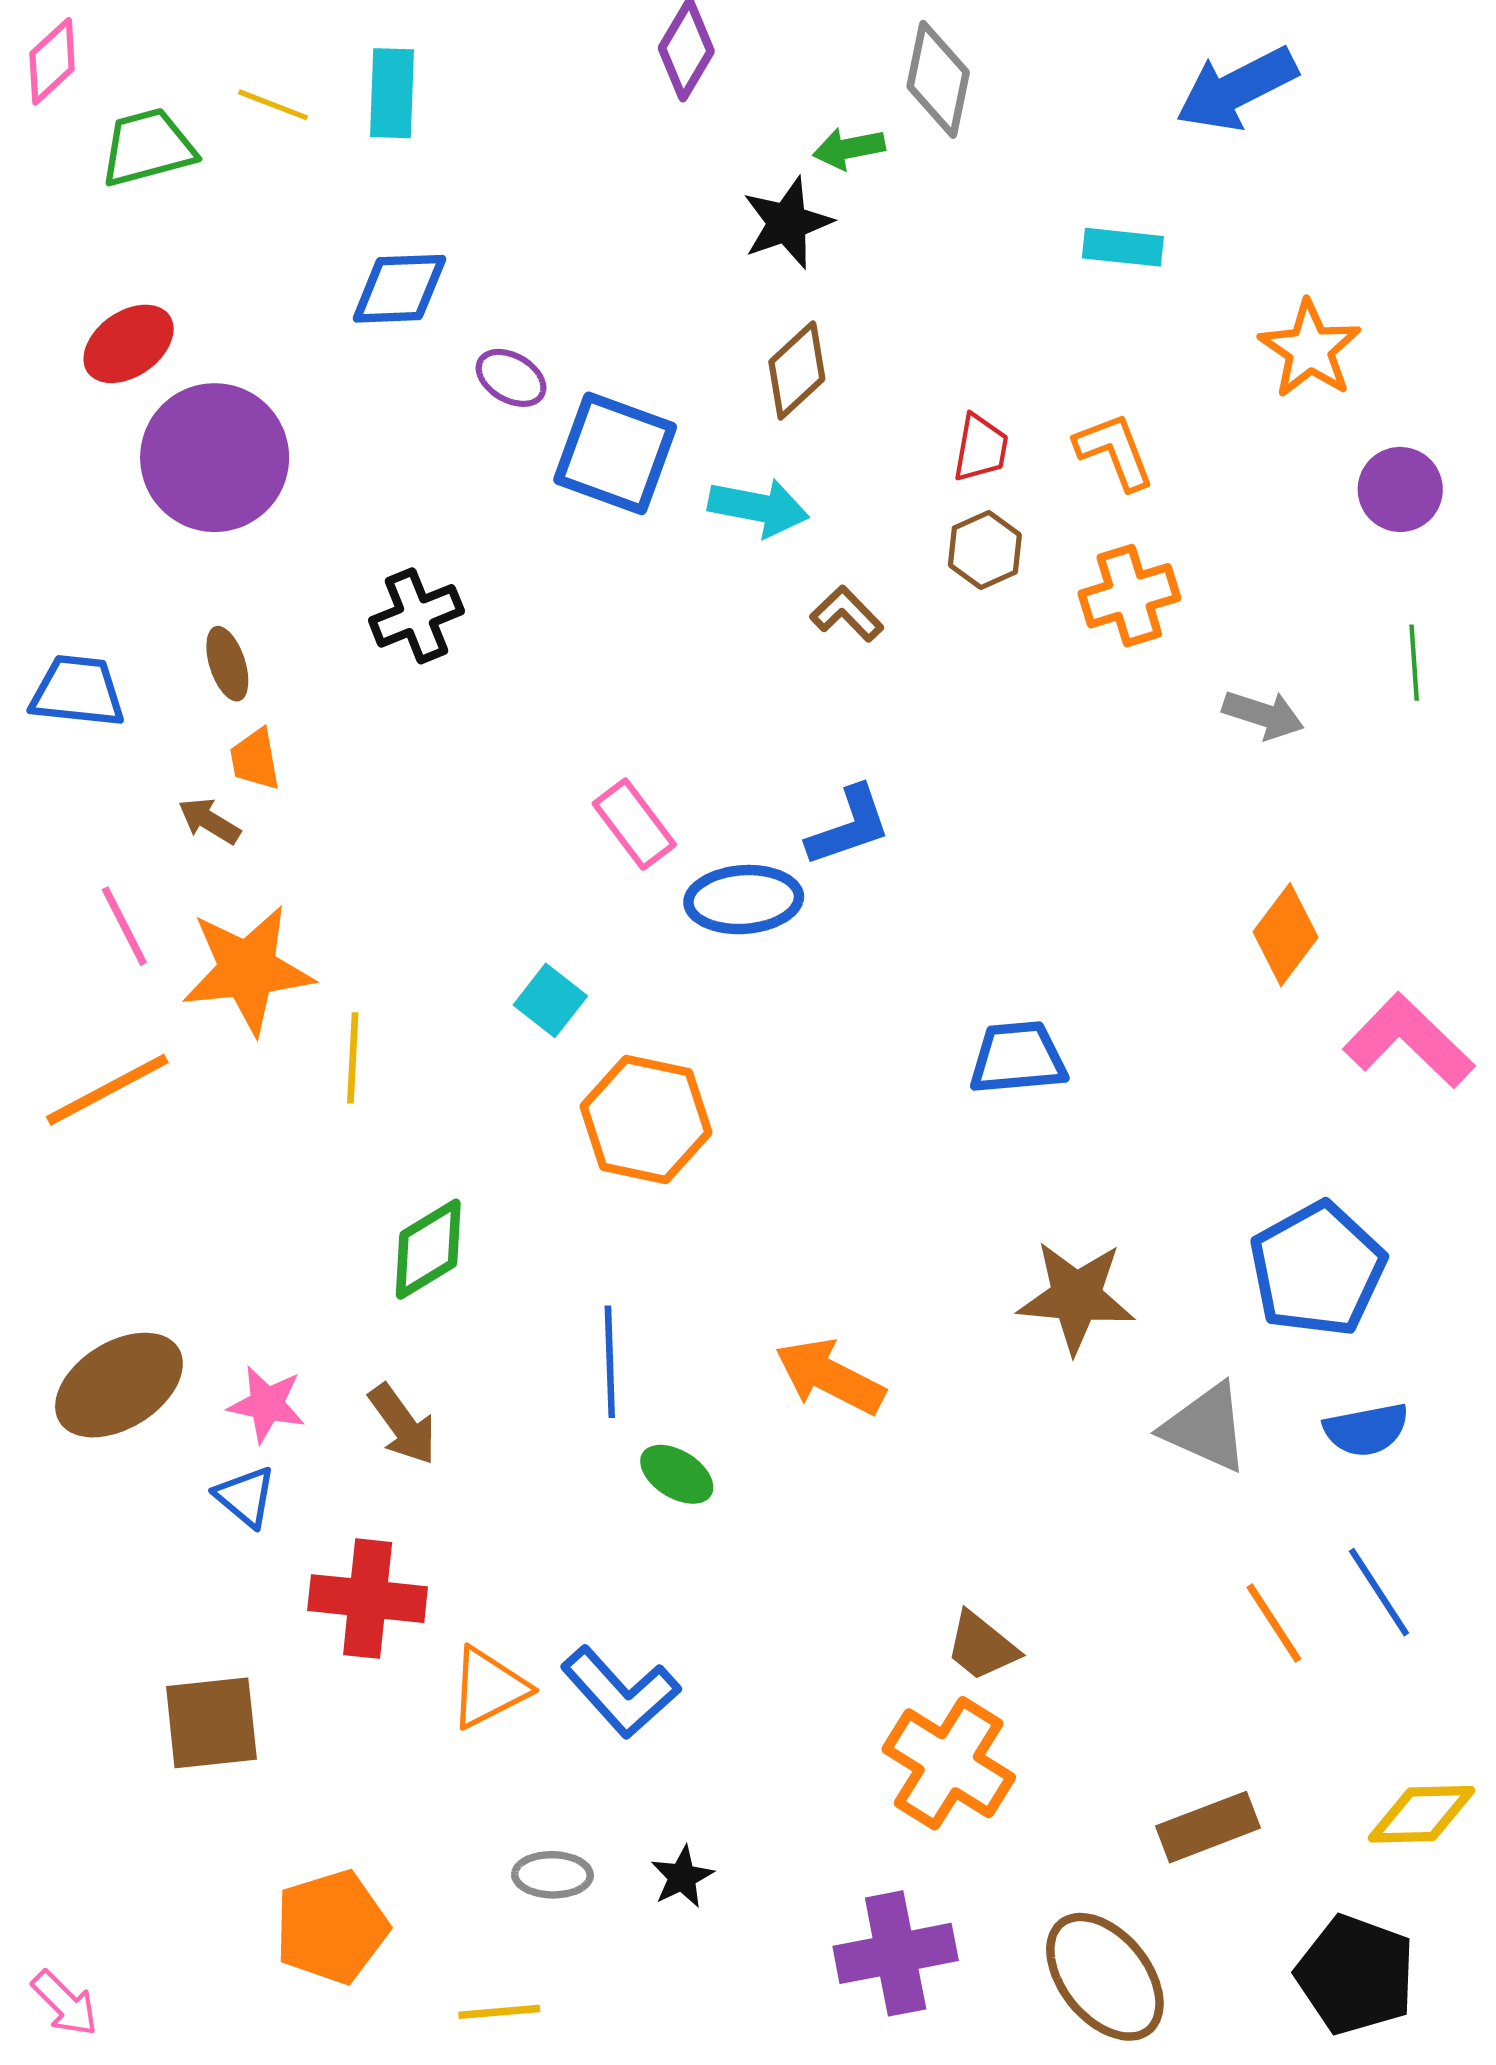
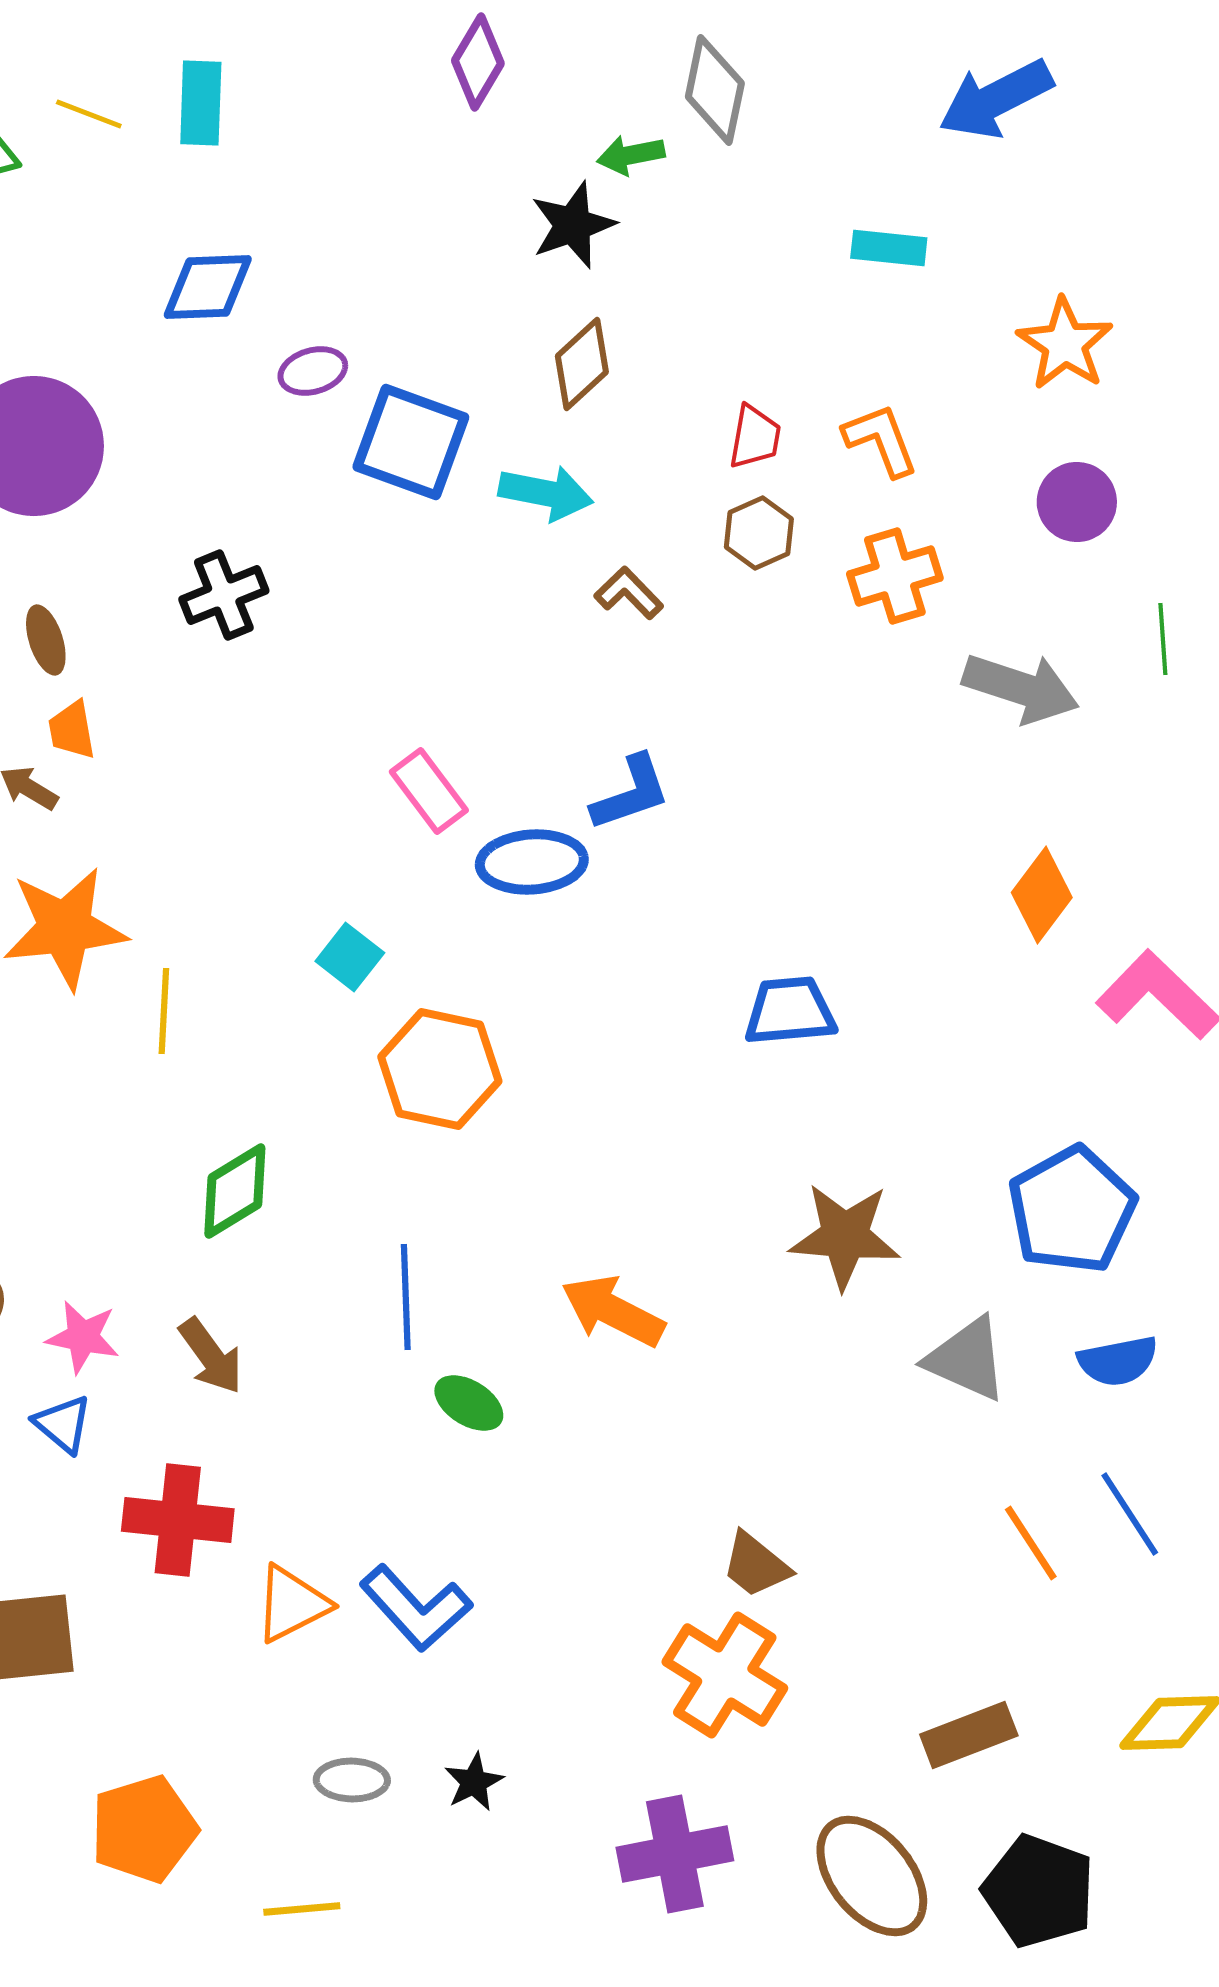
purple ellipse: (511, 378) -> (313, 371), turned -46
purple circle: (1400, 489) -> (1077, 502), moved
gray arrow: (1263, 715) -> (1021, 688), size x1.5
black pentagon: (1356, 1975) -> (1039, 1891), moved

